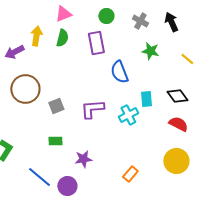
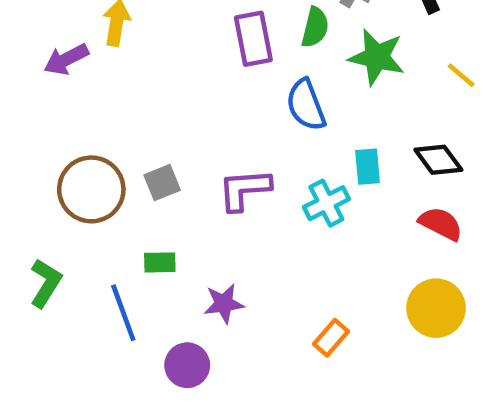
green semicircle: (62, 38) -> (315, 27), moved
green star: (150, 51) -> (377, 57), size x1.4
brown circle: (25, 89) -> (91, 189), moved
blue line: (39, 177) -> (123, 313), moved, turned 30

